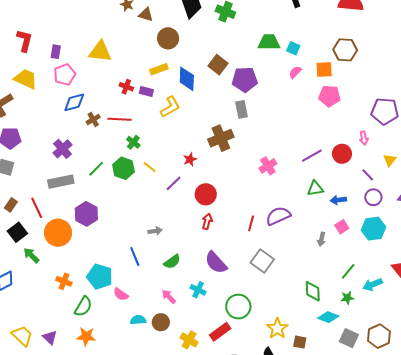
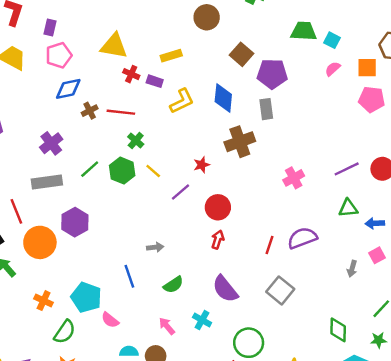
brown circle: (168, 38) -> (207, 17), moved
yellow triangle: (100, 51) -> (114, 46), moved
blue diamond: (187, 79) -> (223, 98), moved

